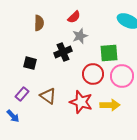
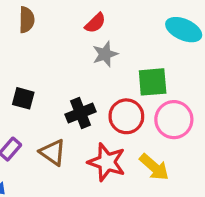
brown semicircle: (39, 23) -> (27, 20), moved
black cross: (63, 52) -> (81, 113), moved
yellow arrow: (110, 105) -> (154, 167), turned 42

